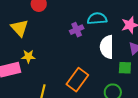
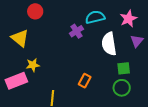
green square: (125, 68) -> (124, 68), moved
orange rectangle: (77, 80) -> (85, 81), size x0.6

